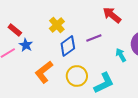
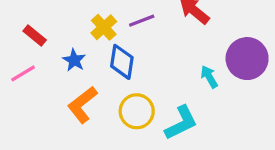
purple line: (94, 38) -> (142, 21), moved
blue star: (26, 45) -> (74, 60), moved
blue diamond: (68, 46) -> (122, 62), turned -45

